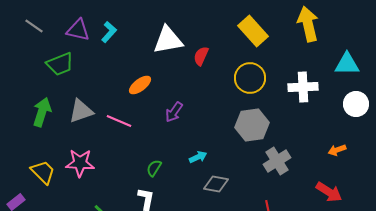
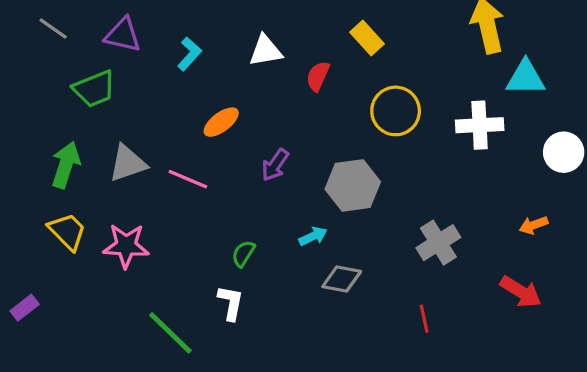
yellow rectangle: (253, 31) -> (367, 38), moved, size x0.7
cyan L-shape: (109, 32) -> (189, 54), moved
white triangle: (168, 40) -> (266, 51), size x0.7
cyan triangle: (347, 64) -> (526, 78), moved
gray hexagon: (252, 125) -> (353, 185), moved
yellow trapezoid: (43, 172) -> (67, 231), moved

